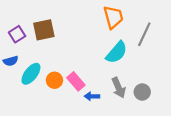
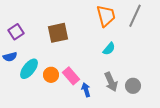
brown square: (44, 30) -> (58, 33), moved
gray line: (144, 34) -> (135, 16), moved
cyan semicircle: (117, 52) -> (109, 49), size x0.6
blue arrow: (92, 96) -> (86, 90), turned 72

